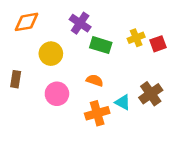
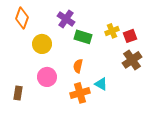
orange diamond: (27, 22) -> (22, 18), turned -60
brown rectangle: (16, 79) -> (18, 93), moved
orange semicircle: (95, 80) -> (78, 66), turned -96
brown cross: (151, 94) -> (132, 60), moved

